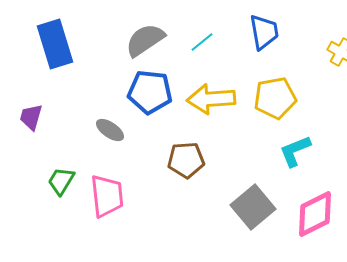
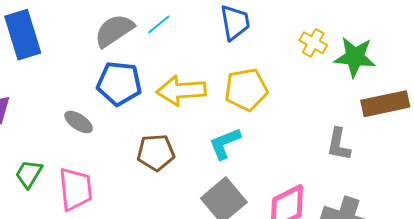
cyan line: (202, 42) -> (159, 24), moved
cyan L-shape: (295, 151) -> (225, 143), moved

